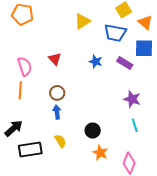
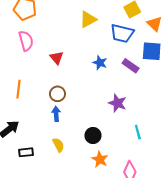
pink semicircle: (25, 66) -> (26, 41), moved
purple star: (132, 99) -> (117, 103), moved
black rectangle: (30, 150) -> (26, 152), size x0.6

